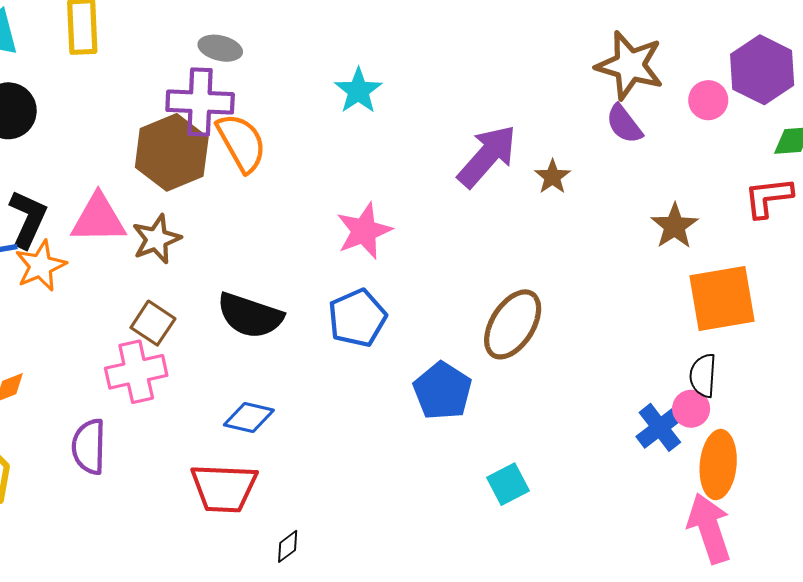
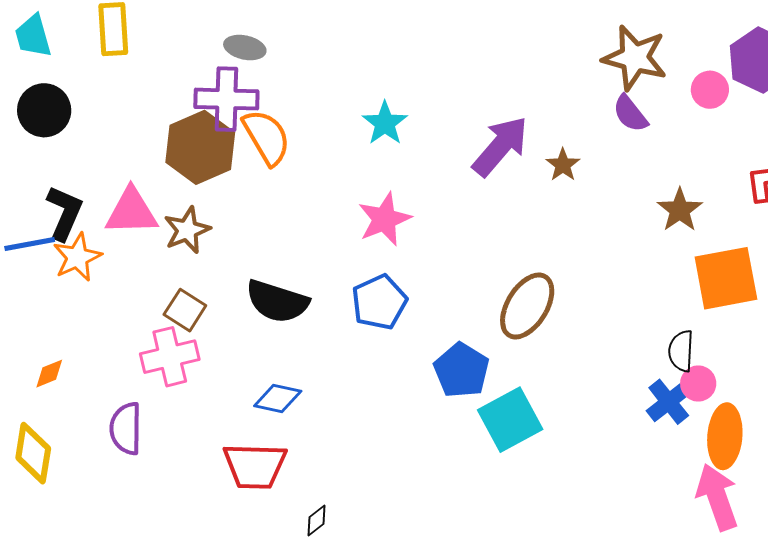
cyan star: (358, 91) -> (385, 123), moved
black semicircle: (703, 376) -> (681, 351), moved
cyan square: (508, 484) -> (510, 420), moved, size x1.6

